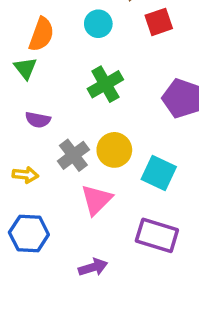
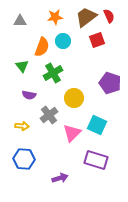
orange semicircle: (41, 34) -> (42, 47), moved
green cross: (105, 84) -> (53, 73), moved
yellow circle: (114, 150) -> (74, 98), moved
pink triangle: (97, 200) -> (72, 133), moved

